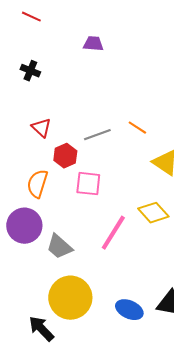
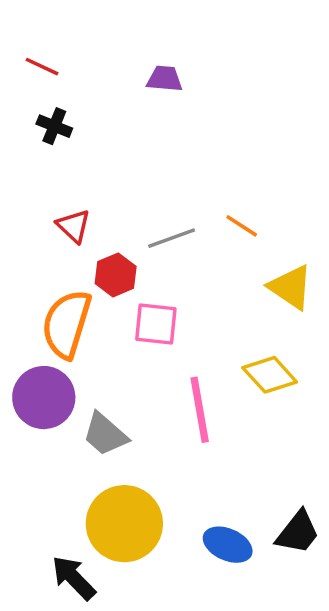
red line: (31, 17) -> (42, 67), moved
orange semicircle: (37, 184) -> (67, 324), size x1.4
pink line: (113, 233) -> (200, 410), turned -42

